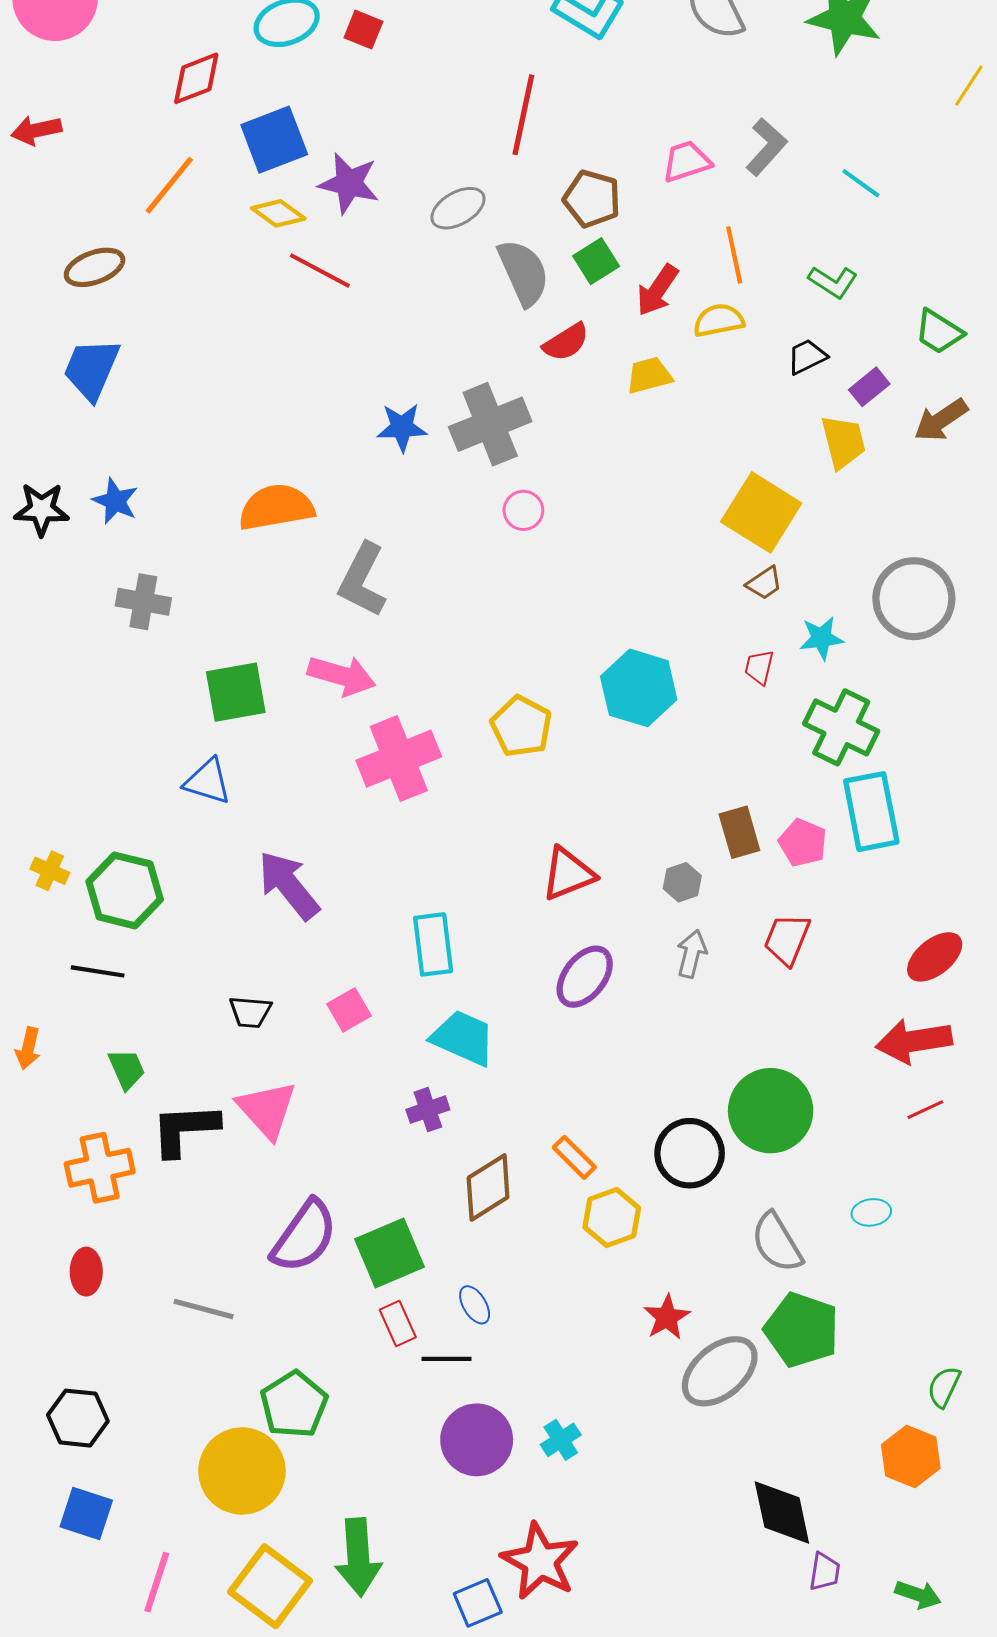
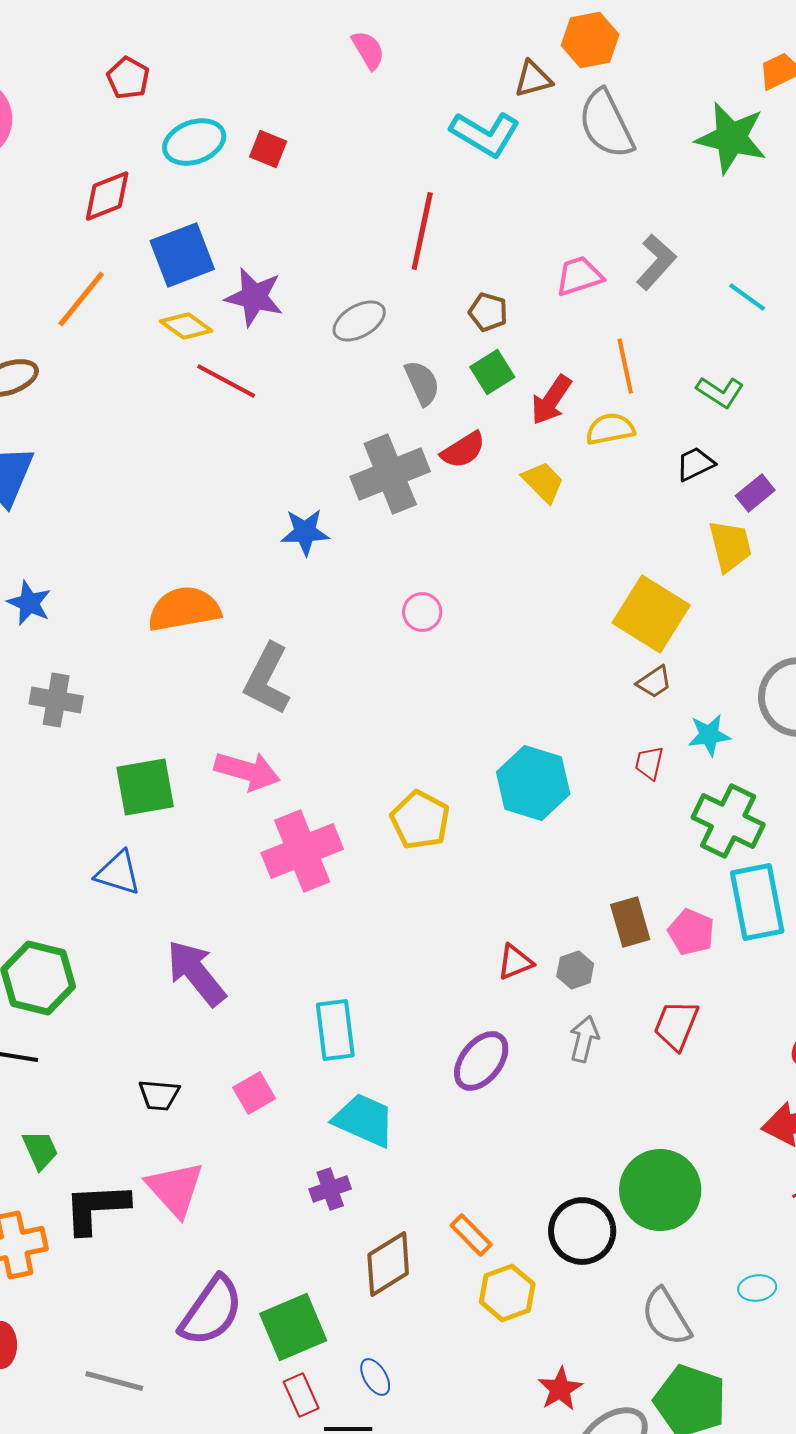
brown pentagon: (592, 199) -> (488, 312), size x0.7
gray semicircle: (523, 273) -> (422, 383), size x0.7
yellow trapezoid: (649, 375) -> (543, 482), turned 60
gray cross: (490, 424) -> (390, 474), moved
red triangle: (568, 874) -> (515, 962), moved, size x0.7

